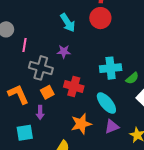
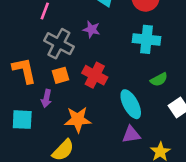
cyan cross: (111, 68) -> (146, 39), moved
green semicircle: (132, 78) -> (159, 80), moved
orange star: (81, 124) -> (78, 120), moved

